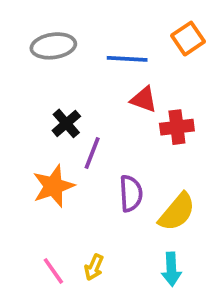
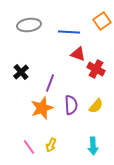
black cross: (66, 123) -> (21, 72), moved
red cross: (177, 127) -> (96, 69), turned 36
orange star: (53, 186) -> (42, 108), moved
yellow semicircle: (177, 212) -> (96, 106), moved, size x0.7

